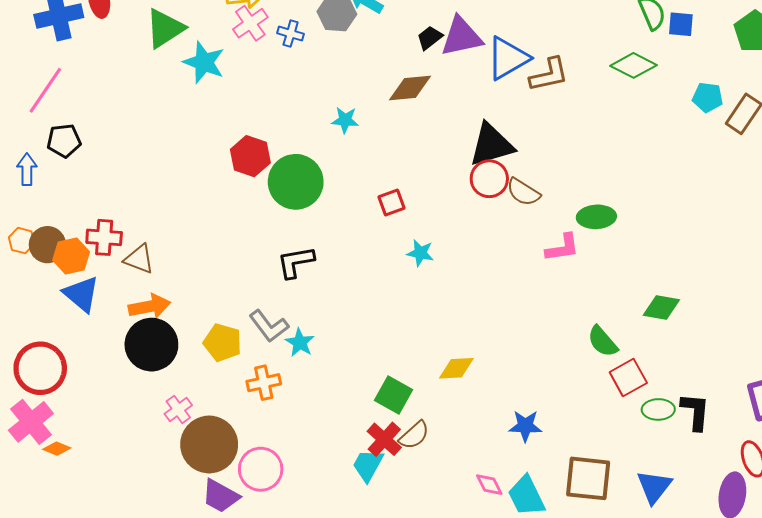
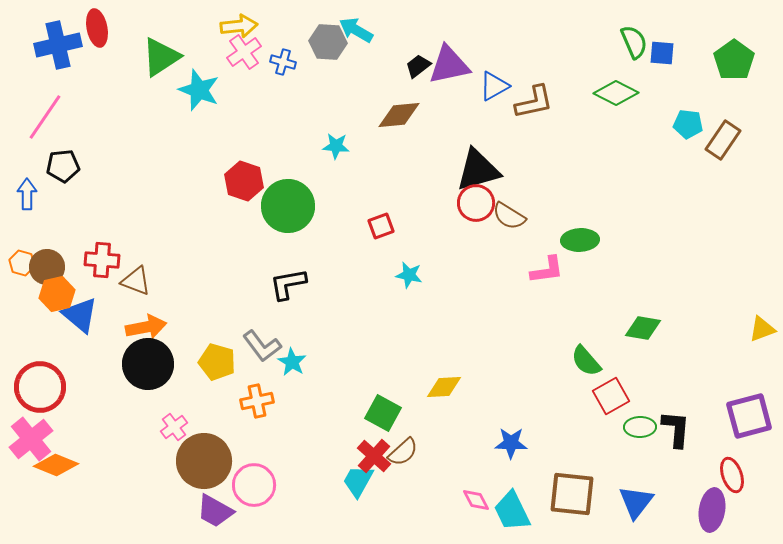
blue triangle: (508, 58) -> (494, 86), size x0.7
orange hexagon: (71, 256) -> (57, 294), moved
orange diamond: (57, 449) -> (56, 465), size x1.6

